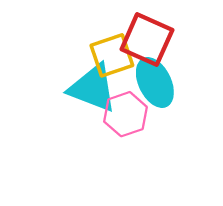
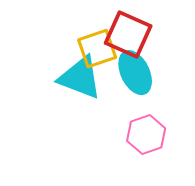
pink hexagon: (125, 114) -> (146, 135), moved

